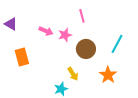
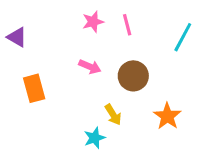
pink arrow: (46, 31) -> (90, 67), moved
pink star: (65, 35) -> (93, 22), moved
cyan line: (117, 44) -> (183, 37), moved

